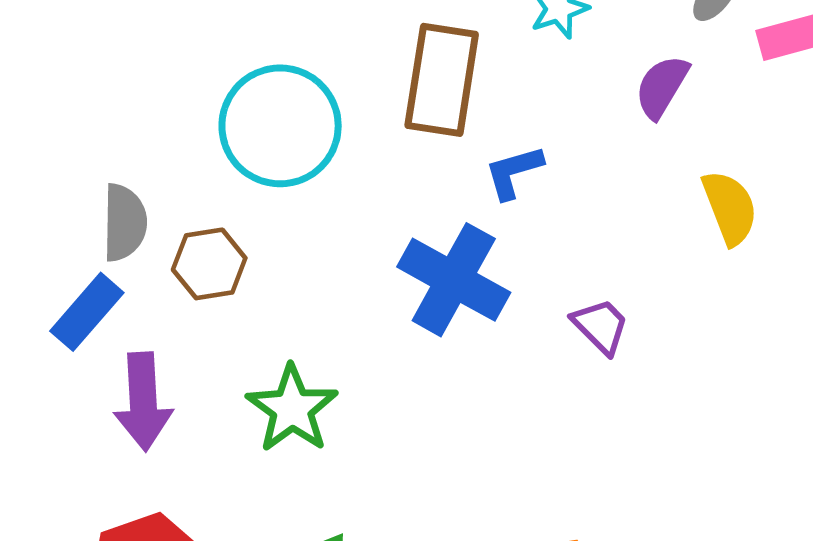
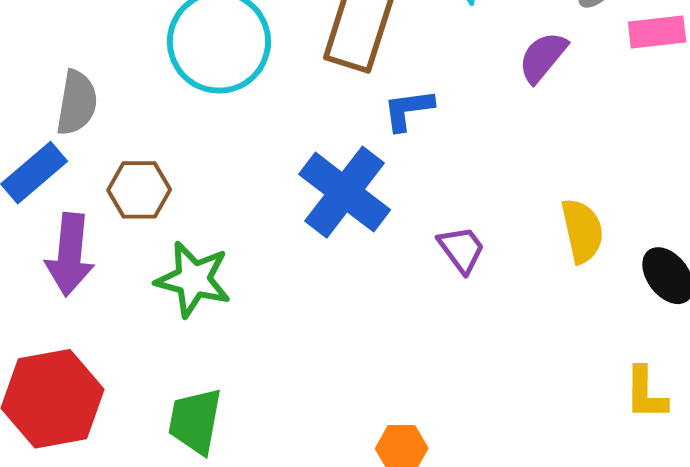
yellow semicircle: (730, 208) -> (582, 231), moved
brown hexagon: (209, 264) -> (139, 190), moved
green star: (292, 409) -> (193, 279), turned -30

